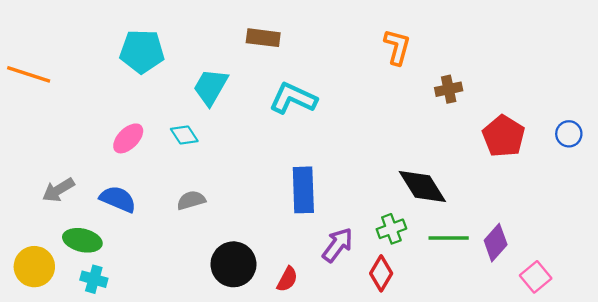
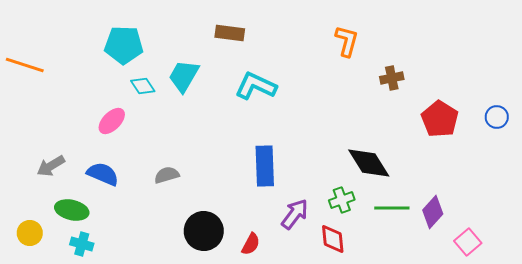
cyan diamond: (184, 135) -> (143, 86), moved
yellow circle: (34, 267) -> (30, 233), size x0.7
red diamond: (381, 273) -> (333, 239), turned -36

